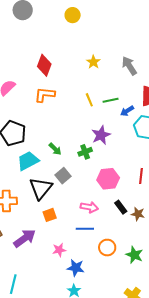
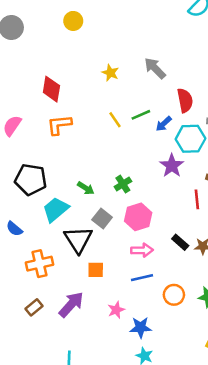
purple star: (101, 135) -> (172, 166), moved
pink hexagon: (108, 179) -> (138, 217), moved
orange square: (50, 215) -> (96, 270), turned 32

